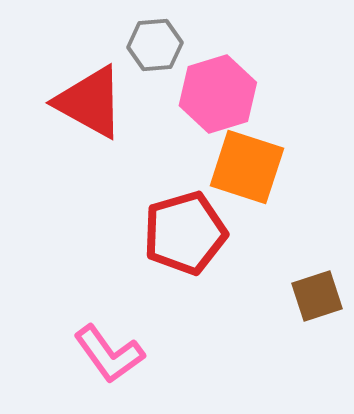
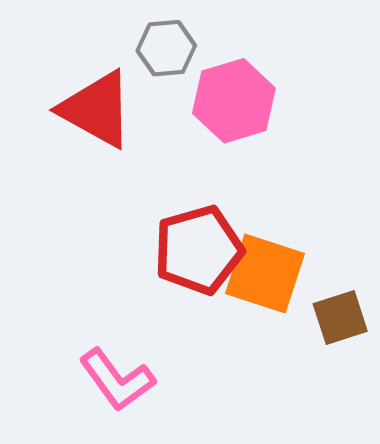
orange square: (247, 167) -> (265, 274), moved

